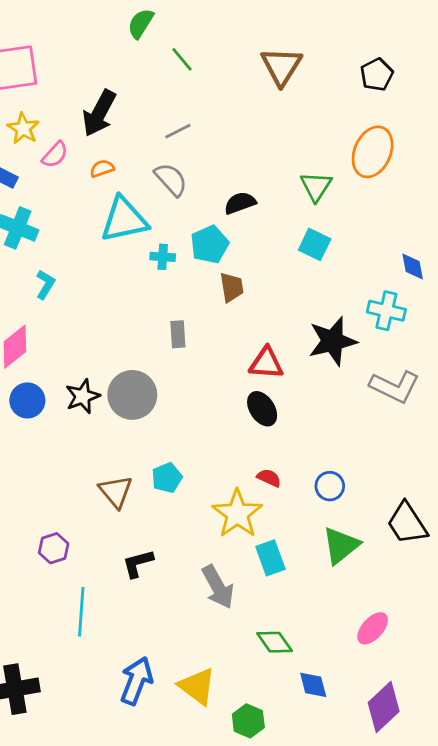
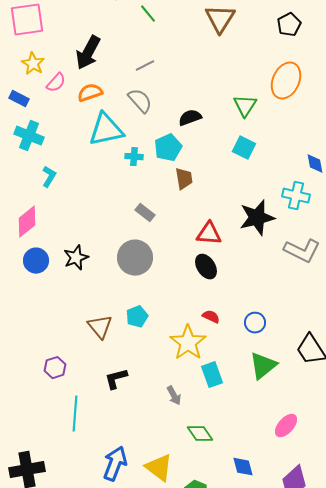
orange semicircle: (102, 168) -> (90, 93), size x1.4
gray rectangle: (178, 334) -> (145, 213), turned -48
gray circle: (132, 395) -> (135, 258), moved
gray arrow: (218, 587) -> (174, 396), size x0.6
green diamond: (275, 642) -> (200, 434), moved

